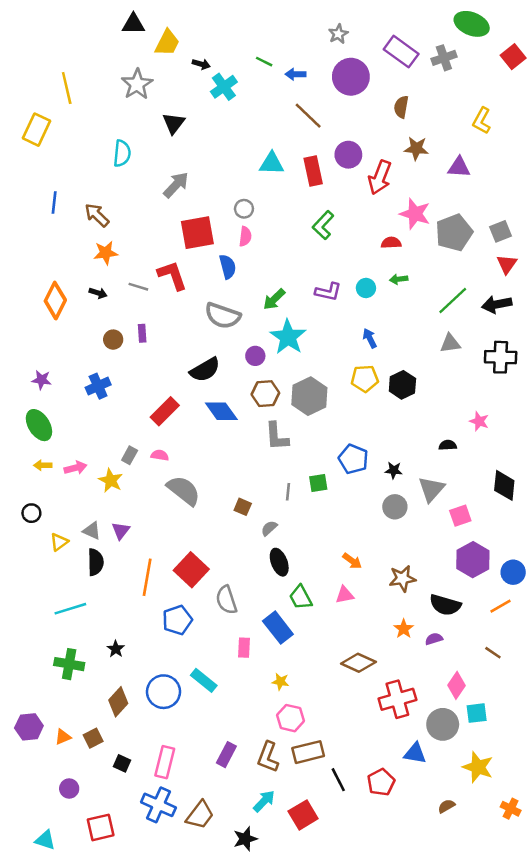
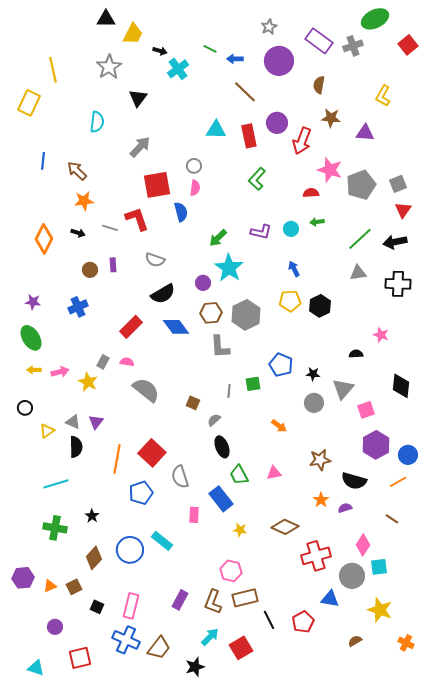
green ellipse: (472, 24) -> (375, 19), turned -48
gray semicircle: (223, 316) -> (155, 260), moved, size x0.7
orange arrow: (352, 561) -> (279, 426), moved
yellow star: (280, 682) -> (240, 530), moved

